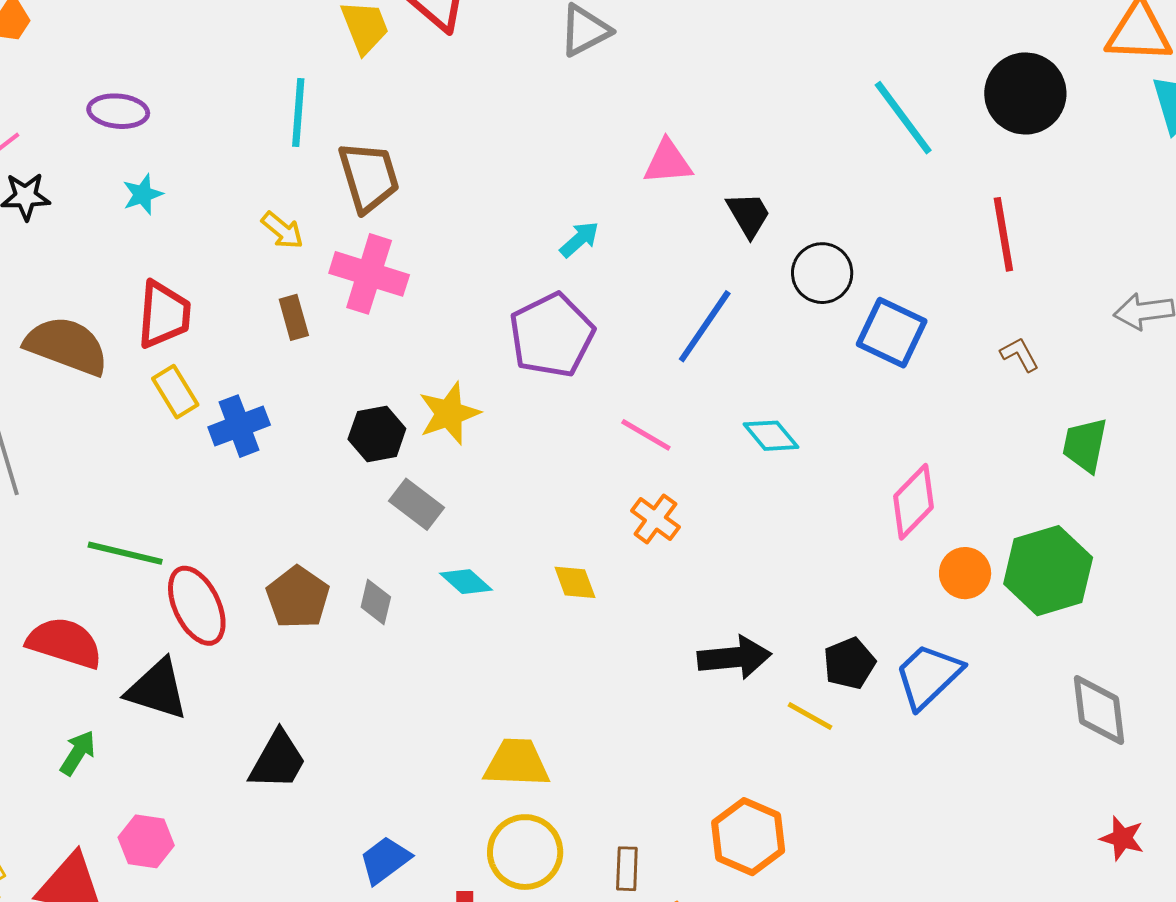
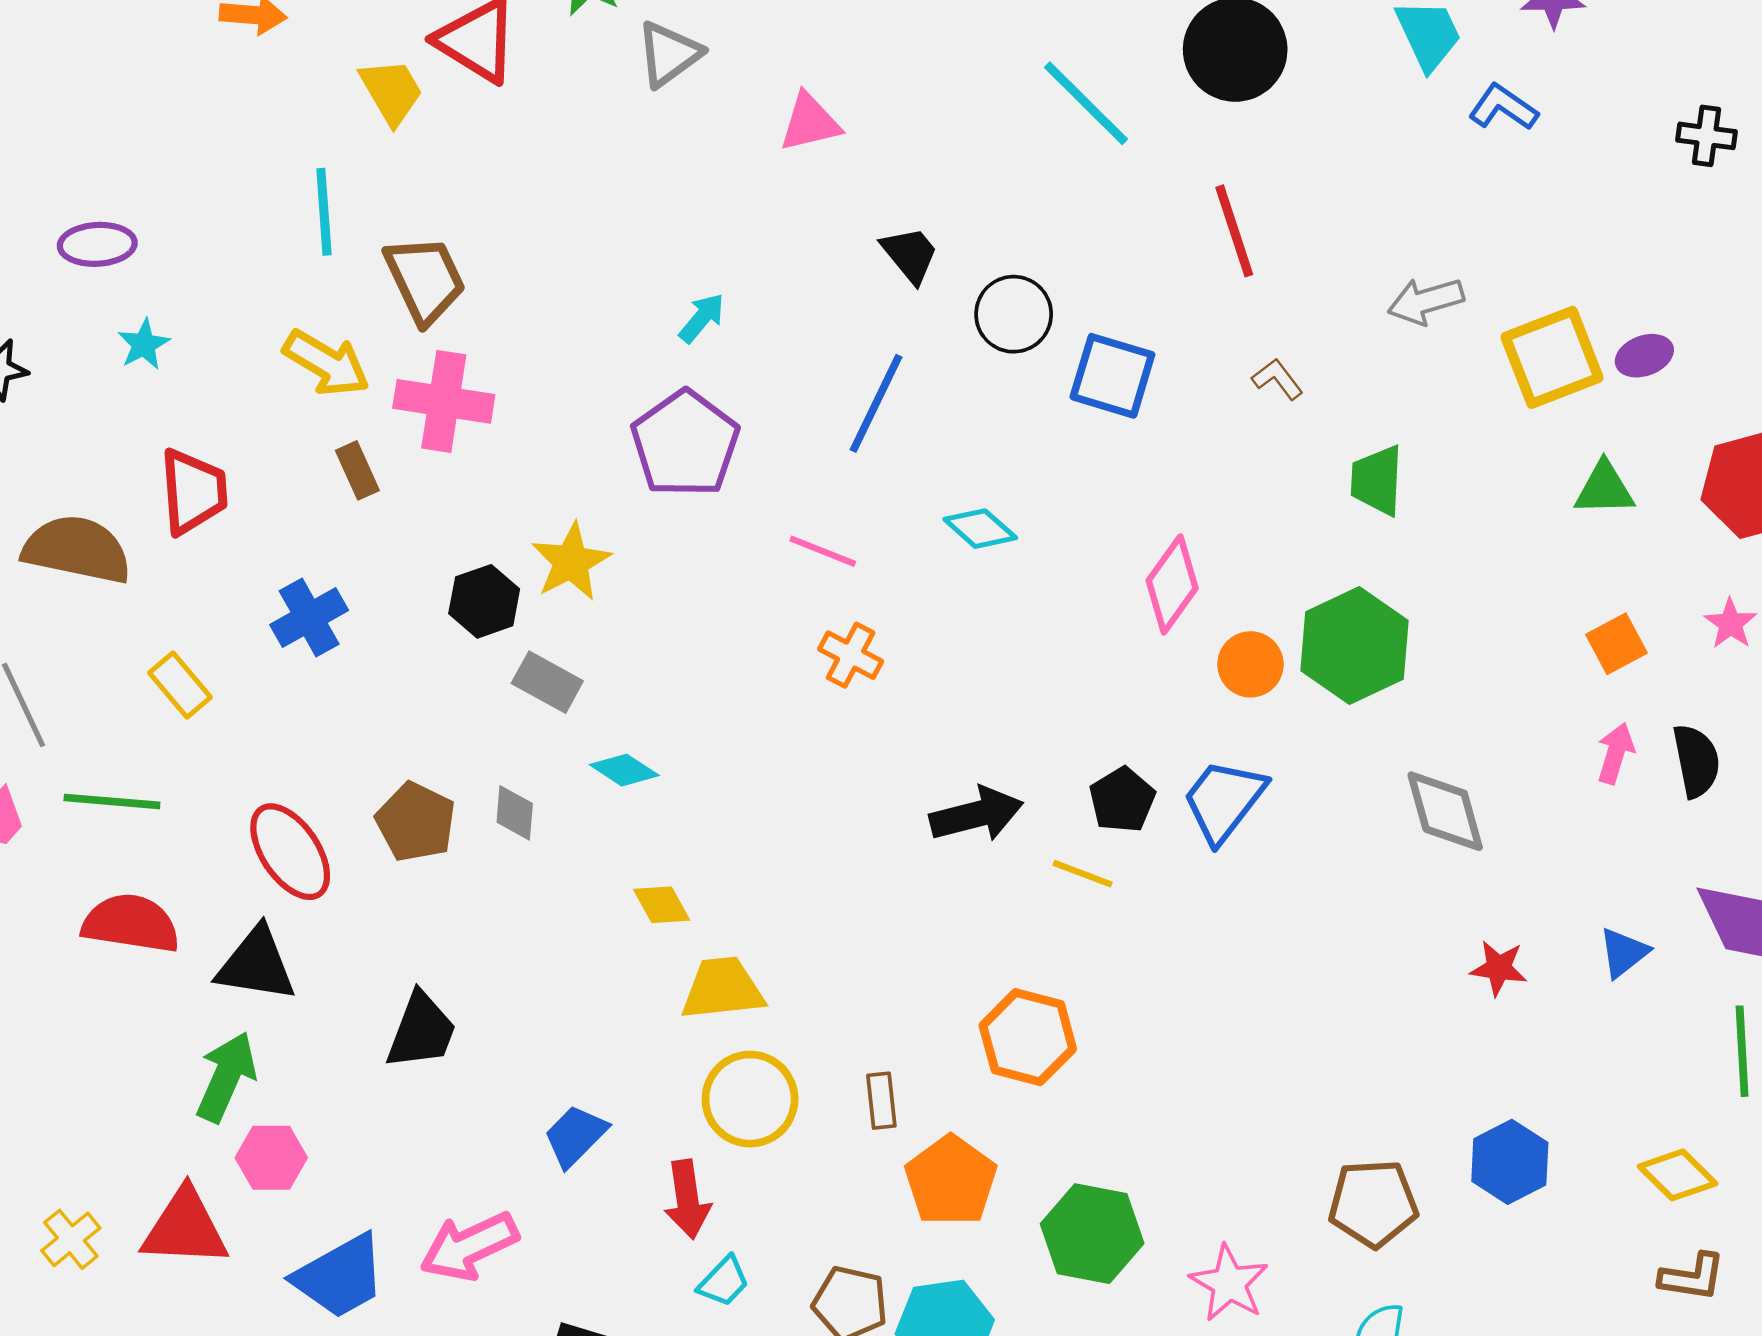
pink triangle: (668, 162) -> (810, 122), moved
yellow arrow: (282, 230) -> (326, 363), size x1.5
yellow rectangle: (175, 392) -> (180, 685), moved
green line: (125, 553) -> (112, 801), moved
yellow diamond: (575, 582) -> (662, 905), moved
green arrow: (78, 753) -> (226, 1077), moved, size x1.5

